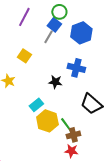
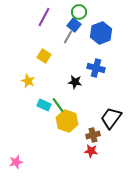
black trapezoid: (91, 104) -> (111, 118), moved, turned 85
cyan rectangle: (36, 105) -> (44, 105), moved, turned 64
green line: (66, 125) -> (58, 105), moved

